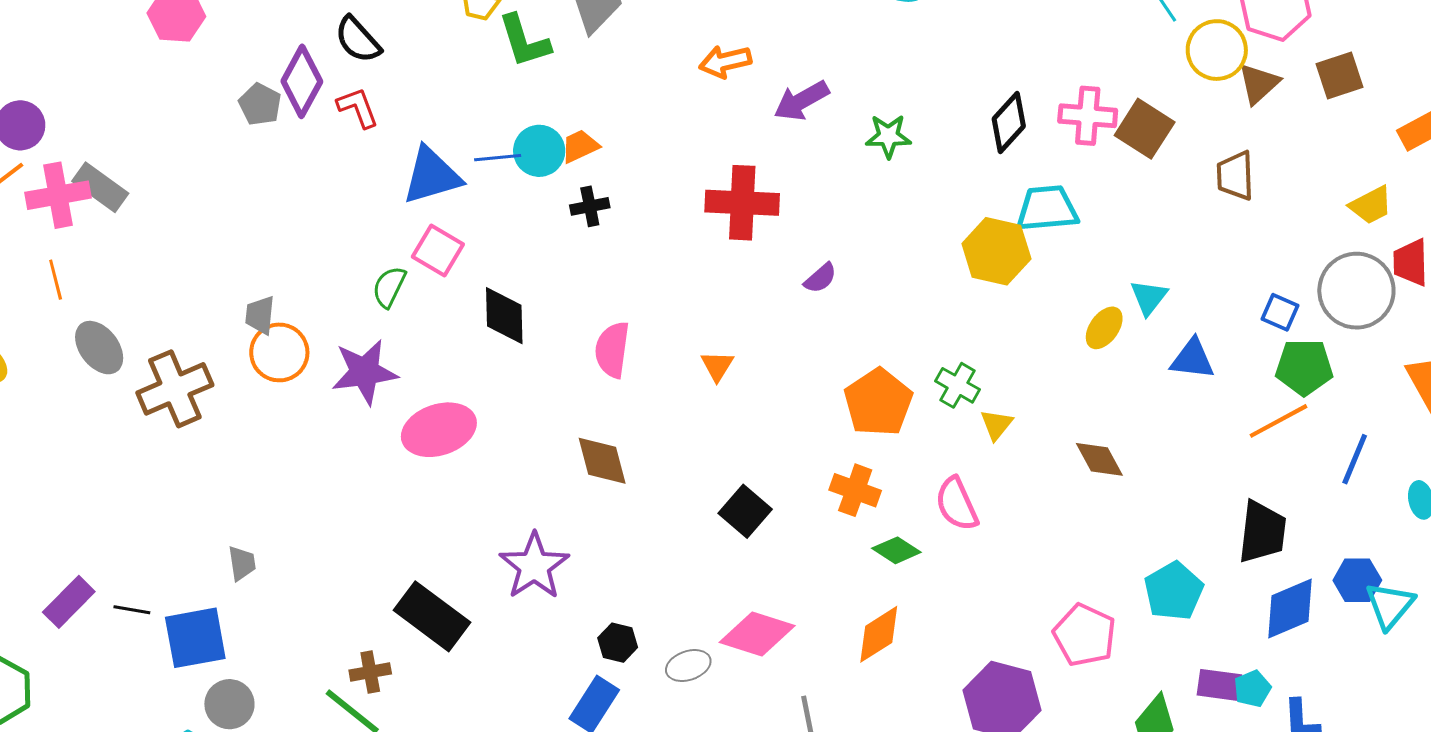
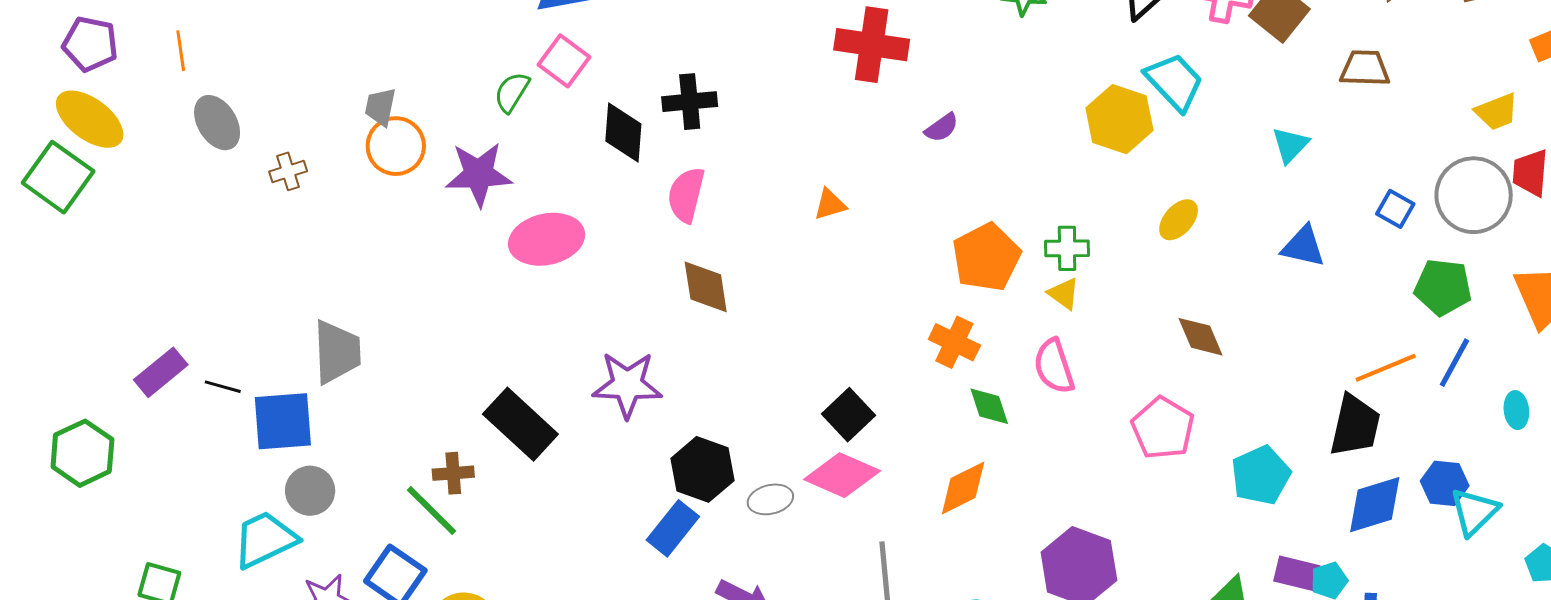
brown trapezoid: (1235, 176) -> (1365, 68), turned 88
black cross: (590, 206) -> (690, 102), moved, size x1.4
cyan trapezoid: (1047, 209) -> (1174, 82), turned 46
cyan triangle: (1149, 297) -> (1290, 145), moved
yellow ellipse: (1104, 328) -> (1179, 220), moved
pink semicircle: (612, 350) -> (686, 195), moved
orange triangle: (717, 366) -> (830, 204), turned 36
green pentagon: (1304, 367) -> (1443, 287), moved
green cross: (958, 385) -> (1067, 248), turned -36
brown cross: (175, 389) -> (288, 171), size x0.5
orange line: (1279, 421) -> (1386, 368), moved
yellow triangle: (996, 425) -> (1064, 294), moved, turned -39
black square: (745, 511) -> (848, 415), moved
green diamond: (896, 550) -> (989, 406), turned 33
gray trapezoid: (242, 563) -> (337, 352), size x1.8
purple star: (534, 566) -> (627, 385), turned 30
pink pentagon: (1085, 635) -> (1163, 428), moved
black hexagon: (618, 643) -> (702, 469), size x1.6

